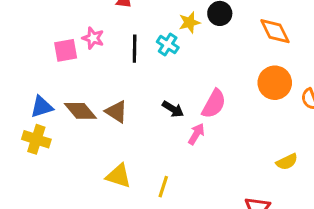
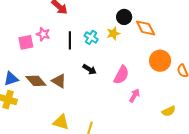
yellow star: (189, 22) -> (113, 33), moved
orange diamond: (275, 31) -> (146, 28), moved
black arrow: (173, 109) -> (90, 69), moved
pink arrow: (196, 134) -> (134, 96), moved

